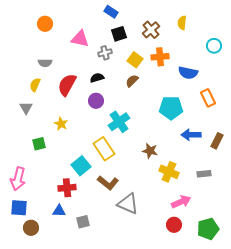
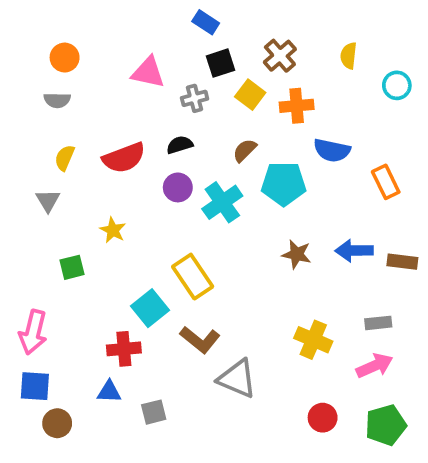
yellow semicircle: (182, 23) -> (349, 56), moved
orange circle: (45, 24) -> (65, 58), moved
yellow square: (135, 60) -> (250, 95), moved
gray semicircle: (45, 63) -> (57, 100), moved
blue semicircle: (188, 73) -> (332, 150), moved
red semicircle: (67, 85) -> (124, 158), turned -140
cyan pentagon: (171, 108) -> (284, 184), moved
cyan cross: (119, 122) -> (222, 202), moved
brown rectangle: (217, 141) -> (402, 262), turned 70
brown star: (150, 151) -> (297, 254), moved
yellow cross: (169, 172) -> (313, 340), moved
pink arrow: (181, 202) -> (375, 366), moved

